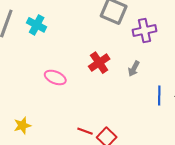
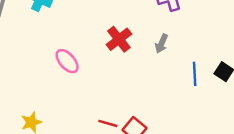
pink ellipse: (55, 77) -> (67, 61), turned 30

